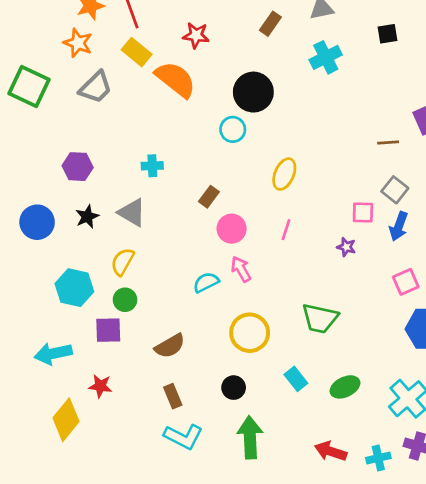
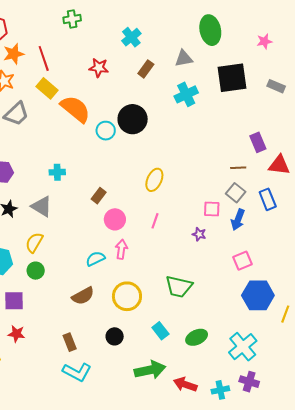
black square: (388, 34) -> (232, 78), size x2.0
red star: (196, 35) -> (99, 68), moved
cyan circle: (233, 129) -> (106, 131), moved
brown line: (388, 142) -> (238, 168), moved
pink arrow: (241, 269) -> (121, 249), turned 36
purple square: (108, 330) -> (14, 301), moved
brown semicircle: (170, 346) -> (83, 296), moved
green arrow: (250, 437) -> (150, 370), moved, turned 80

